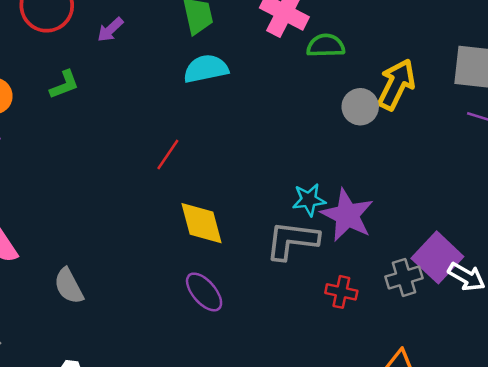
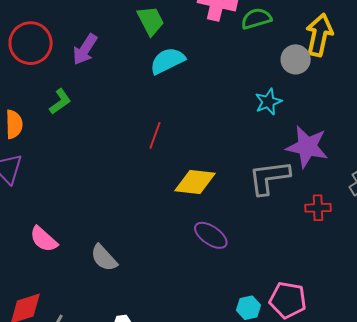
purple arrow: (110, 30) -> (85, 49), size x1.4
cyan star: (309, 200) -> (268, 102), moved
yellow diamond: (202, 223) -> (195, 182), turned -54

